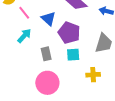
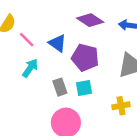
cyan square: (73, 55) -> (84, 88), moved

